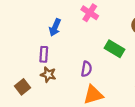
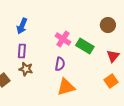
pink cross: (90, 13) -> (63, 39), moved
blue arrow: (55, 27) -> (22, 26), moved

